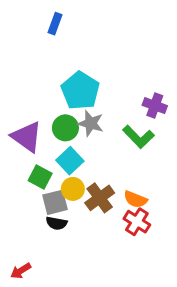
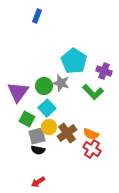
cyan pentagon: (80, 91) -> (74, 61), moved
purple triangle: (27, 137) -> (18, 92), turned 30
red arrow: (21, 271) -> (38, 182), moved

